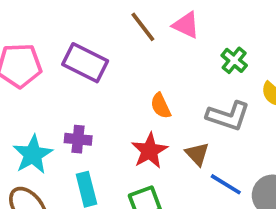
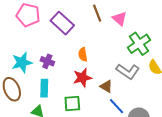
green cross: (234, 60) -> (139, 44), size x1.6
orange semicircle: (161, 106) -> (83, 54), moved
brown triangle: (197, 154) -> (106, 86), turned -32

